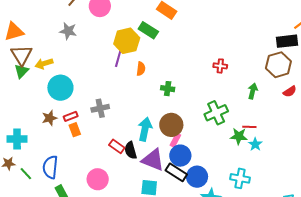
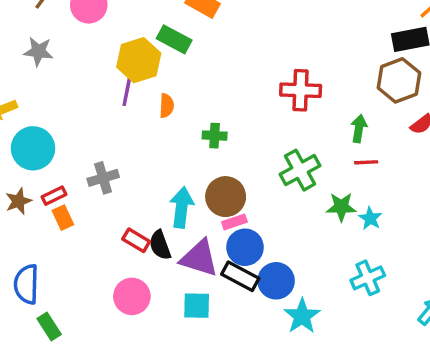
red cross: (220, 66) -> (301, 90), size x1.6
red line: (249, 127) -> (366, 162), moved
pink rectangle: (175, 140) -> (234, 222), turned 48
cyan cross: (240, 178) -> (368, 278), moved, turned -30
pink circle: (98, 179) -> (132, 296), moved

